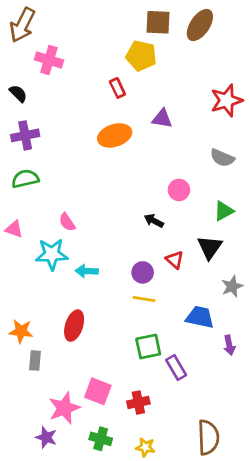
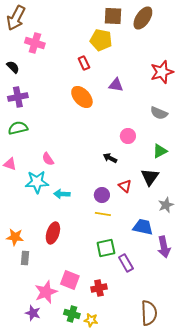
orange ellipse: (115, 135) -> (82, 97), turned 65
purple arrow: (229, 345) -> (164, 247), size x1.5
yellow star: (145, 447) -> (91, 320), moved

